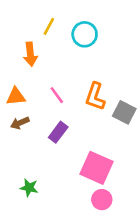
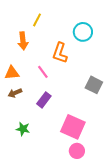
cyan circle: (85, 34) -> (83, 32), moved
orange L-shape: (95, 96) -> (60, 53), moved
green star: (29, 188) -> (23, 129), moved

